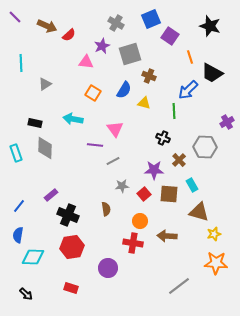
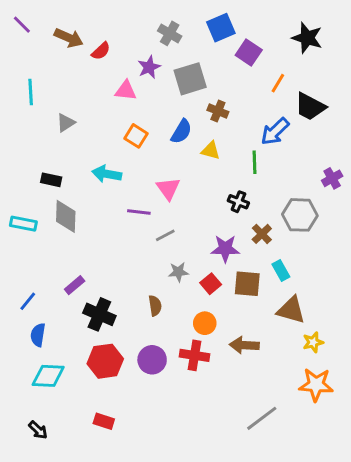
orange line: (190, 57) -> (278, 83), turned 48
cyan rectangle: (16, 153) -> (23, 224), turned -60
blue semicircle: (18, 235) -> (38, 335), moved
purple circle: (108, 268) -> (152, 360), moved

